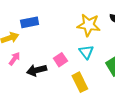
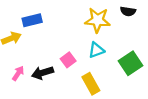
cyan triangle: (86, 52) -> (96, 50), turned 49
pink arrow: (14, 59) -> (18, 73), moved

